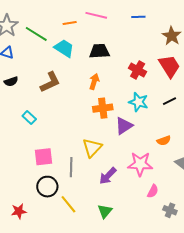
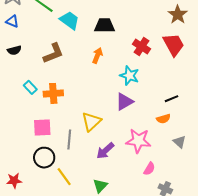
black line: (169, 101) -> (171, 99), moved
cyan star: (138, 102) -> (129, 76), moved
orange cross: (103, 108) -> (53, 93), moved

